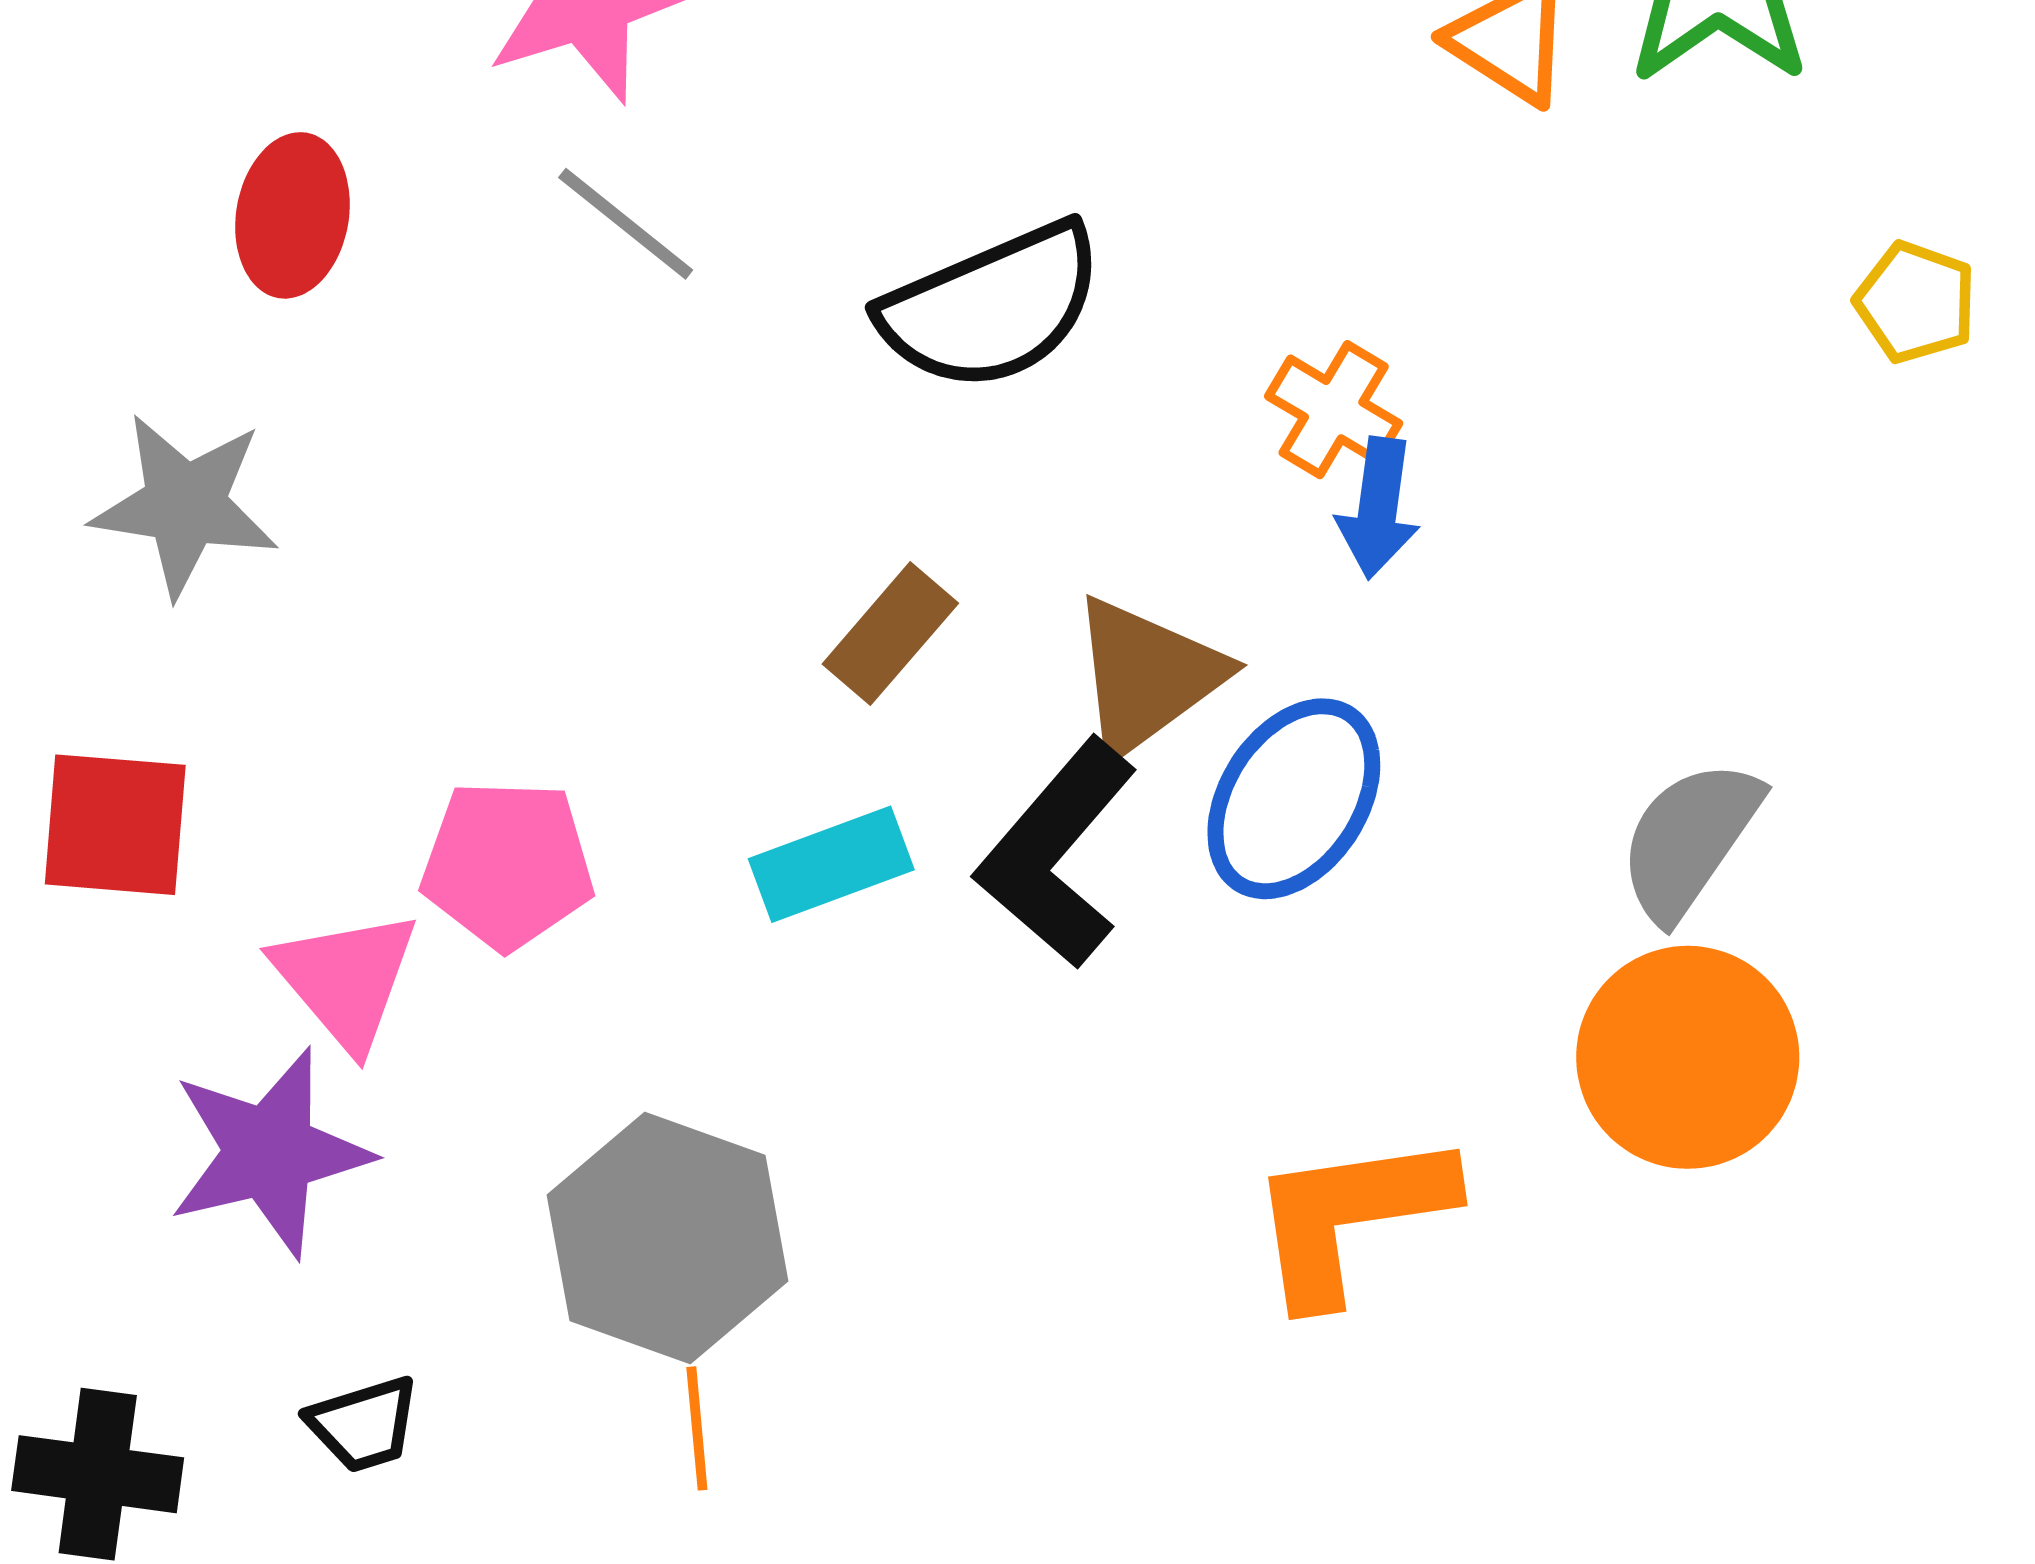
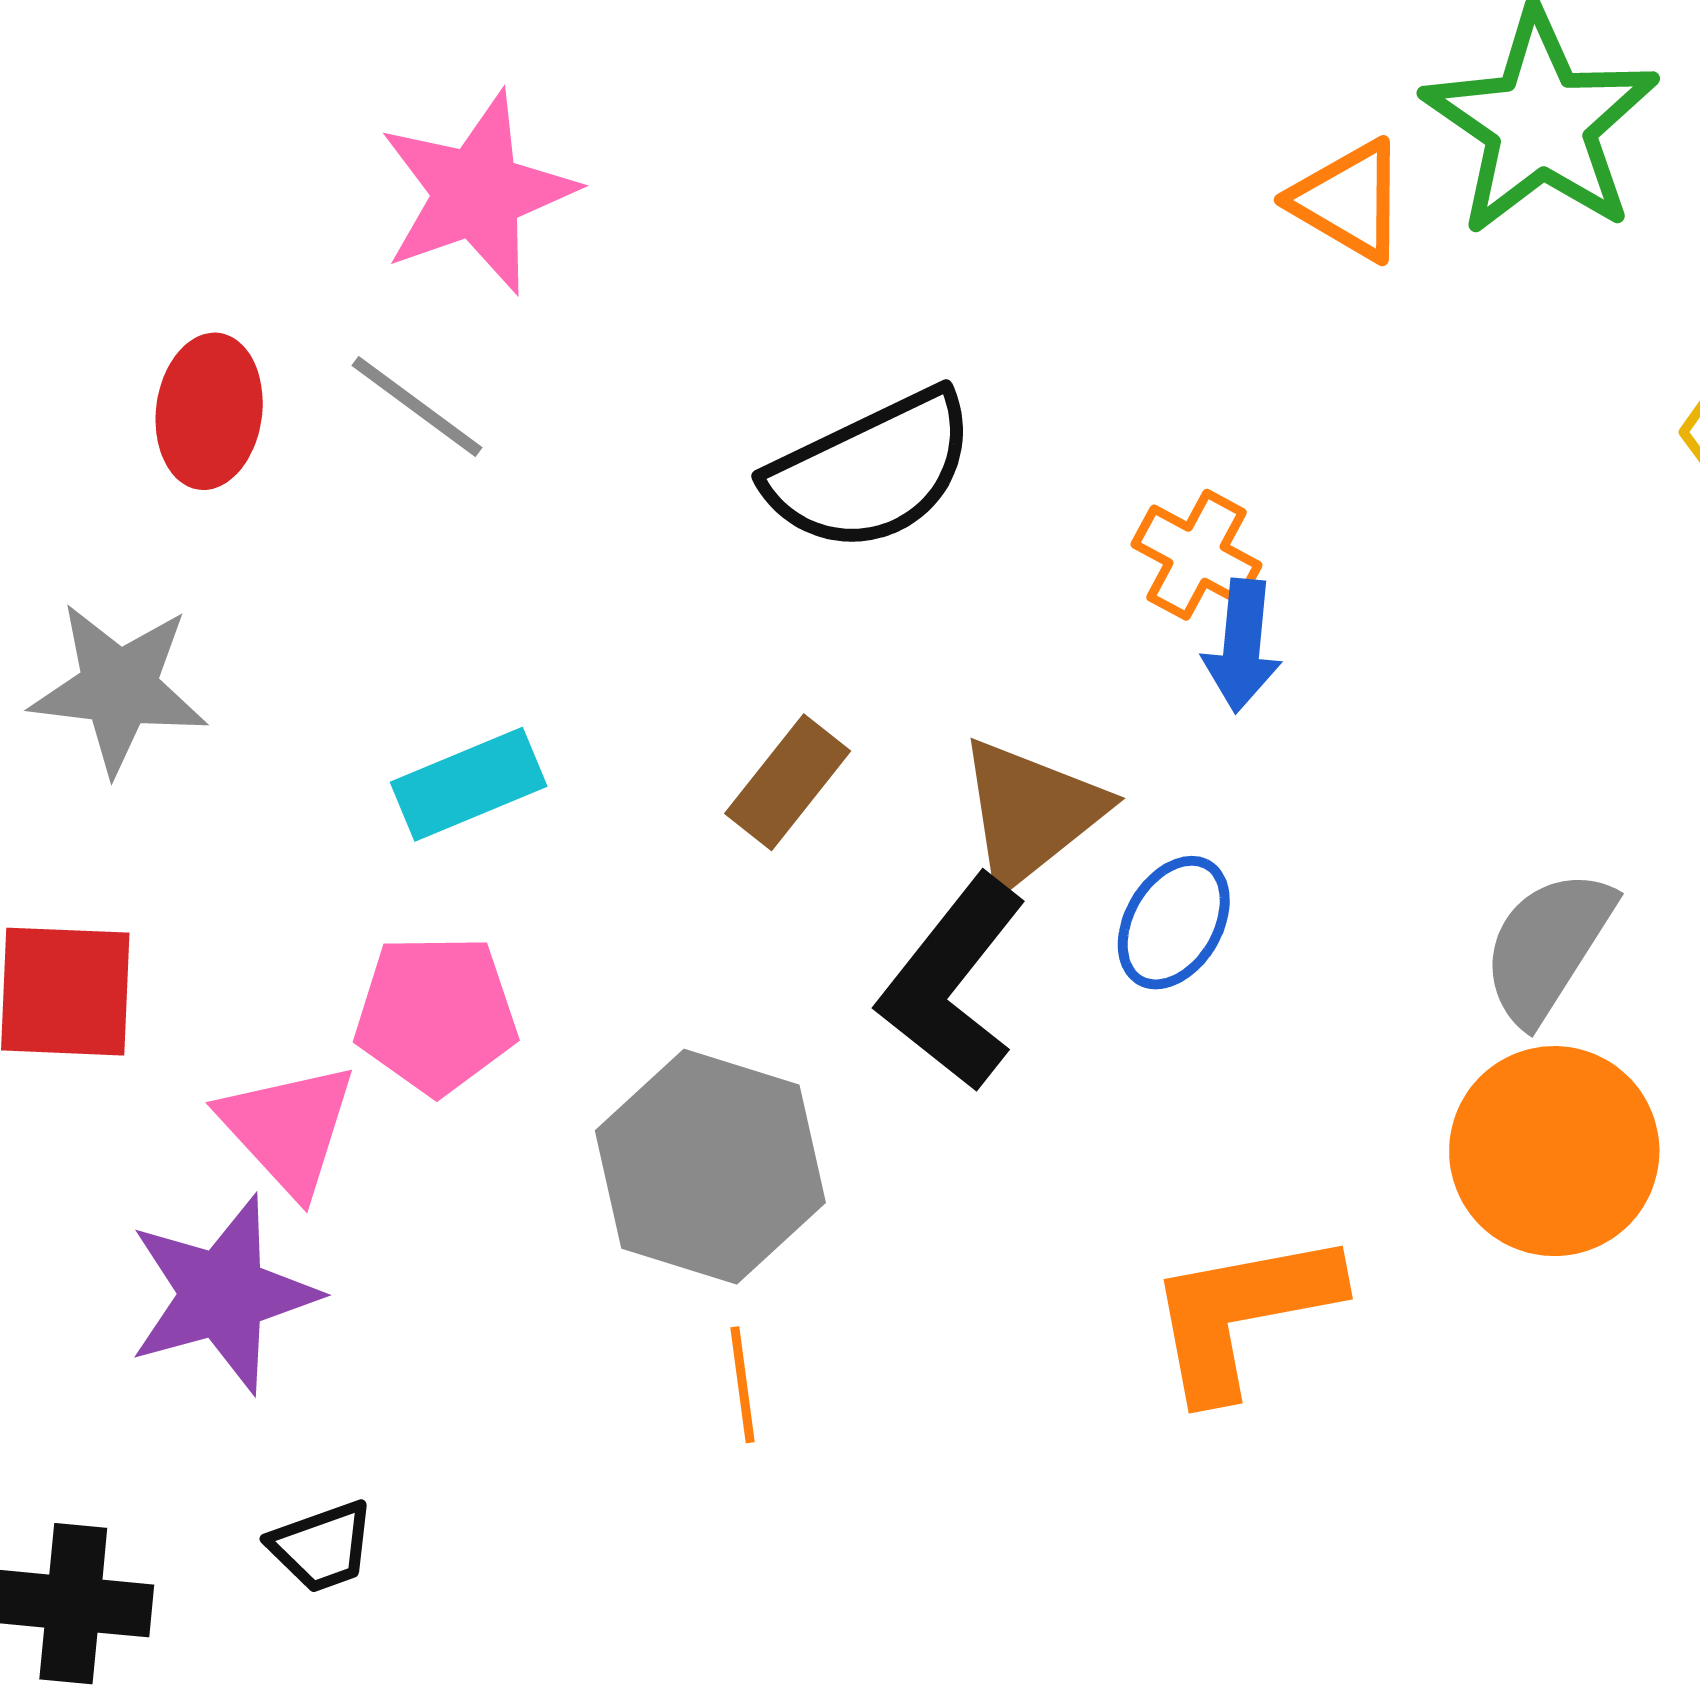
gray line: (626, 224) -> (417, 407), moved
blue ellipse: (1294, 799) -> (1174, 923), size x0.7
cyan rectangle: (831, 864) -> (469, 784), moved
gray hexagon: (667, 1238) -> (710, 1167), moved
orange line: (697, 1428) -> (742, 1385), moved

